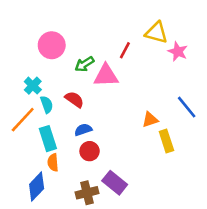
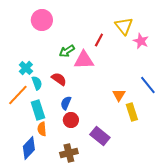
yellow triangle: (156, 33) -> (124, 26), turned 36
pink circle: (52, 45) -> (42, 20), moved
orange triangle: (150, 120) -> (119, 95), turned -40
blue semicircle: (83, 130) -> (66, 103), turned -48
purple rectangle: (115, 183) -> (100, 136), moved

